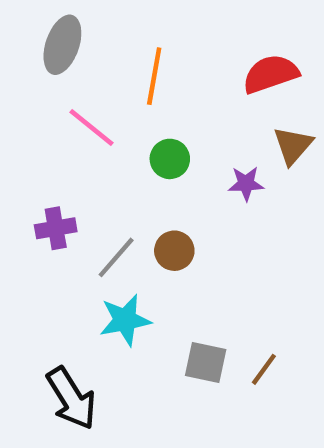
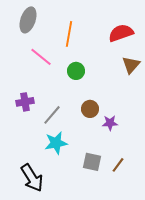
purple star: (246, 184) -> (110, 123), moved
brown circle: (174, 251) -> (90, 109), moved

